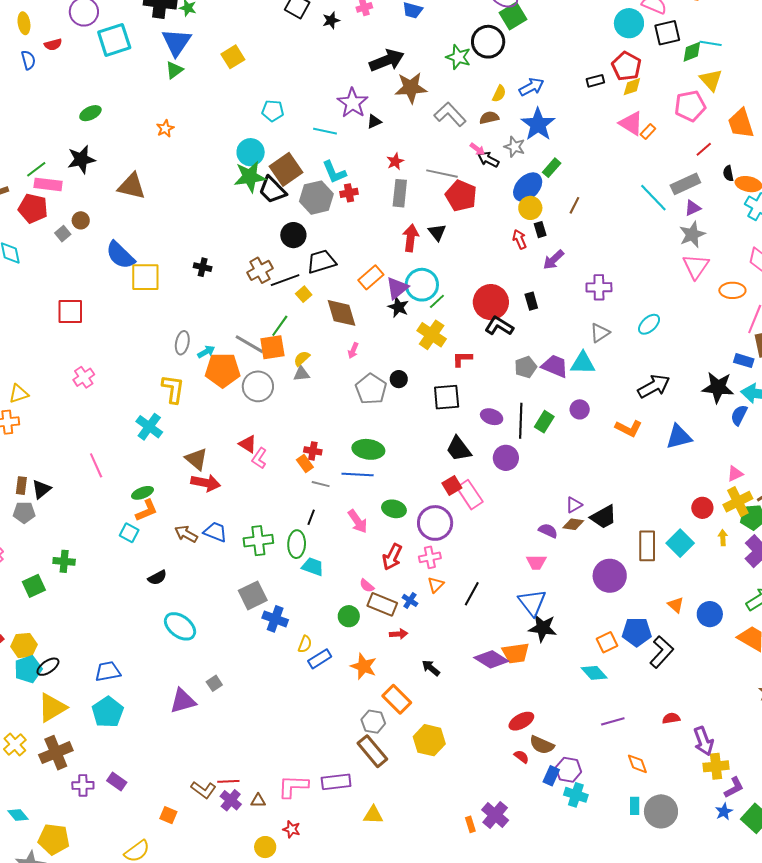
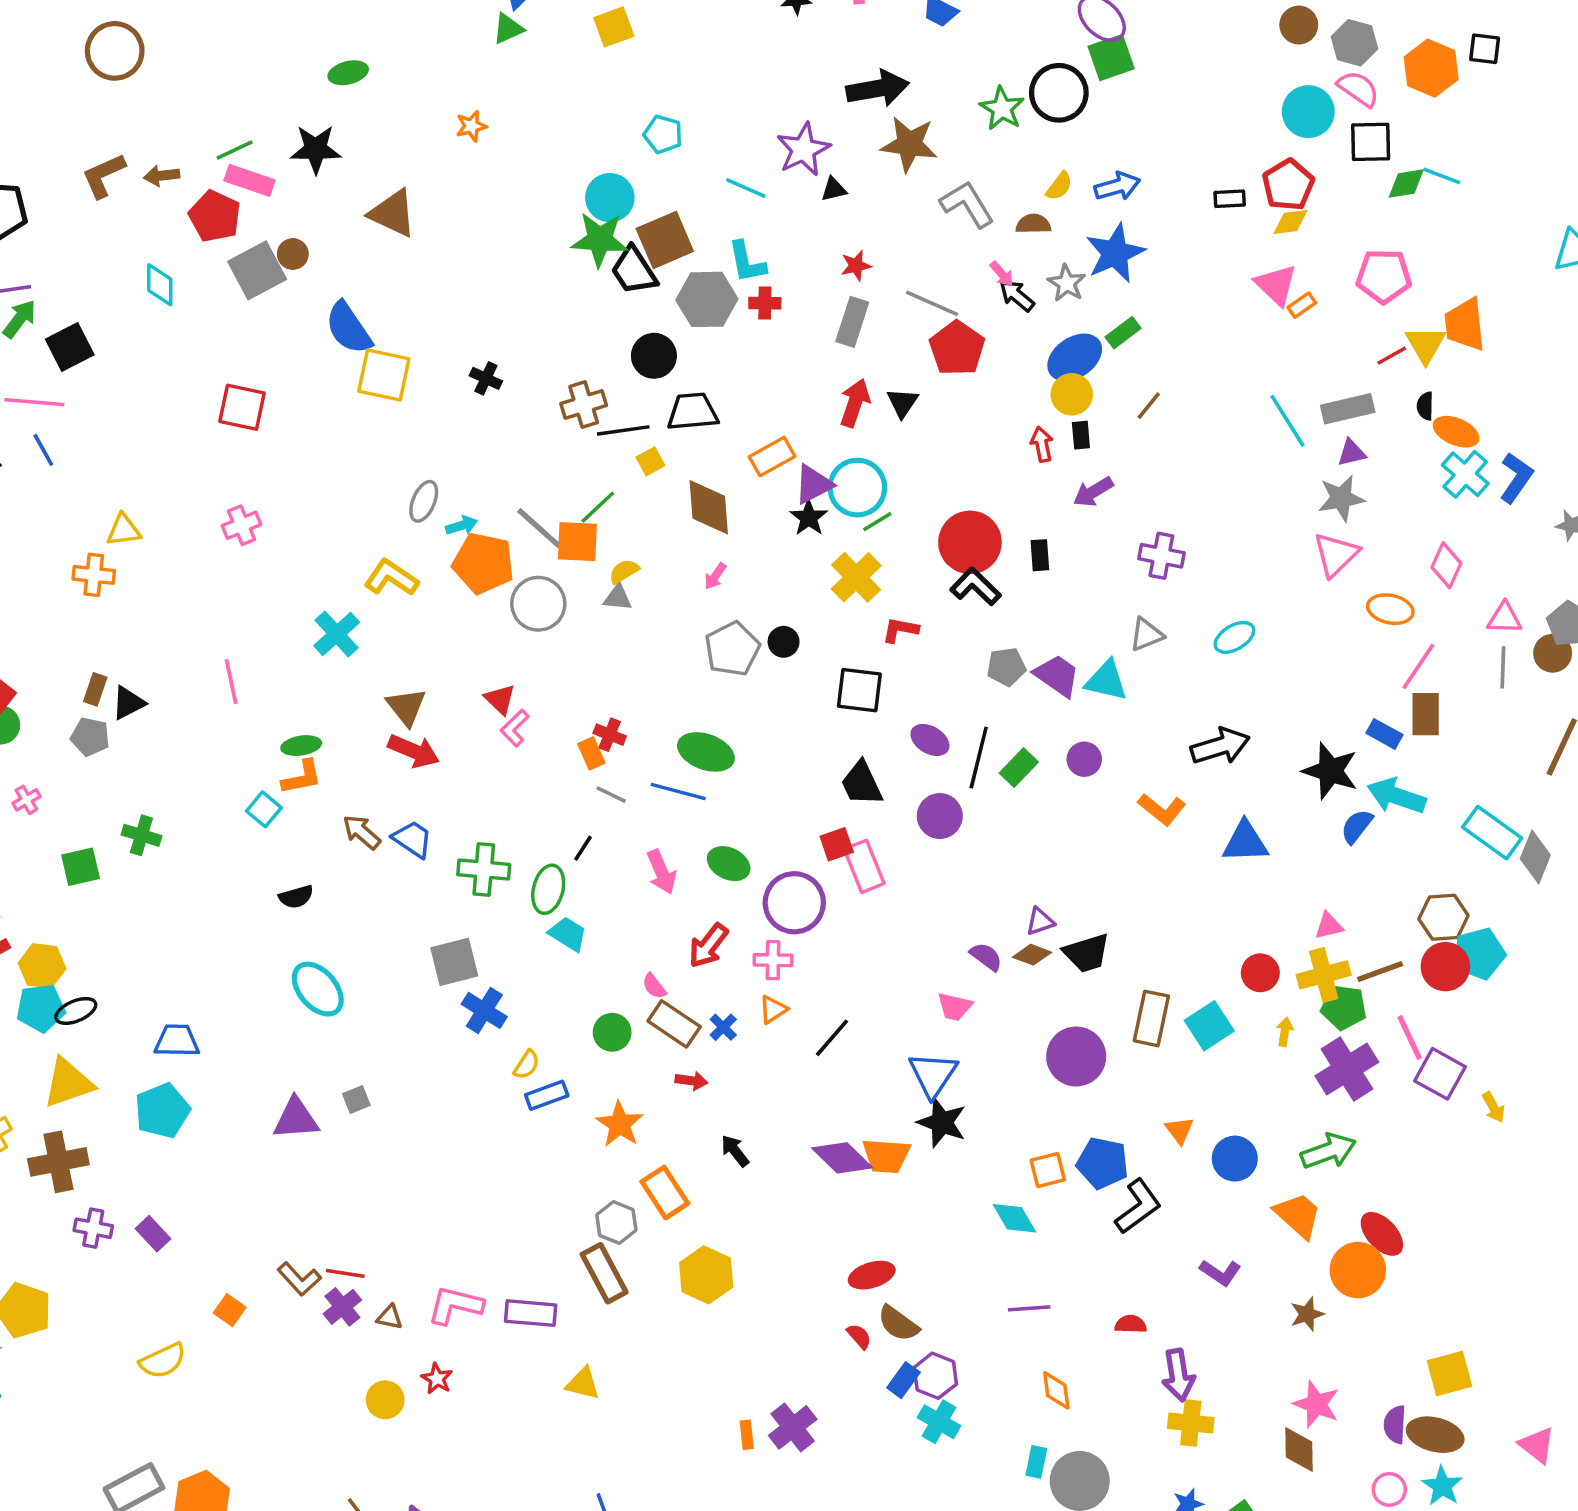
yellow triangle: (711, 80) -> (1426, 344), moved
gray square: (63, 234) -> (257, 270), size x2.0
yellow L-shape: (173, 389) -> (391, 578), turned -76
purple L-shape: (734, 788) -> (1220, 1273), moved, turned 50

